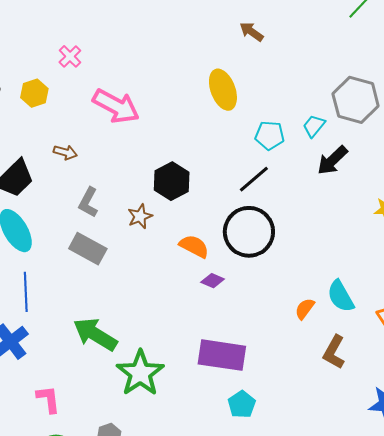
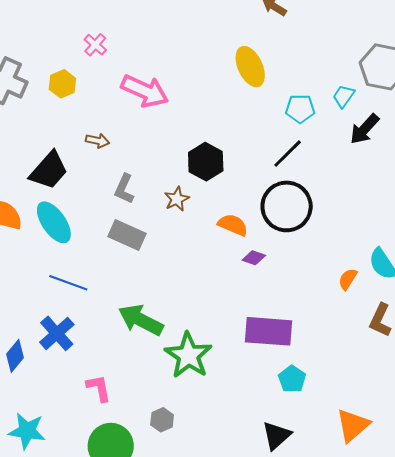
blue line: (26, 292) -> (68, 283), turned -63

